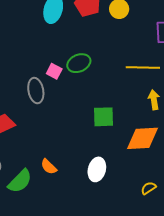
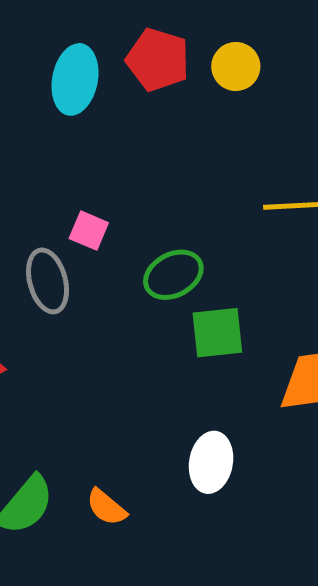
green ellipse: (79, 63) -> (173, 275), moved
orange semicircle: (49, 167) -> (106, 507), moved

